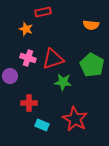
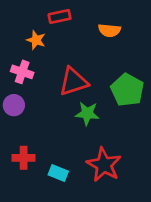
orange semicircle: (91, 25) -> (109, 30), moved
pink cross: (28, 58) -> (22, 72), moved
red cross: (29, 103) -> (24, 158), moved

